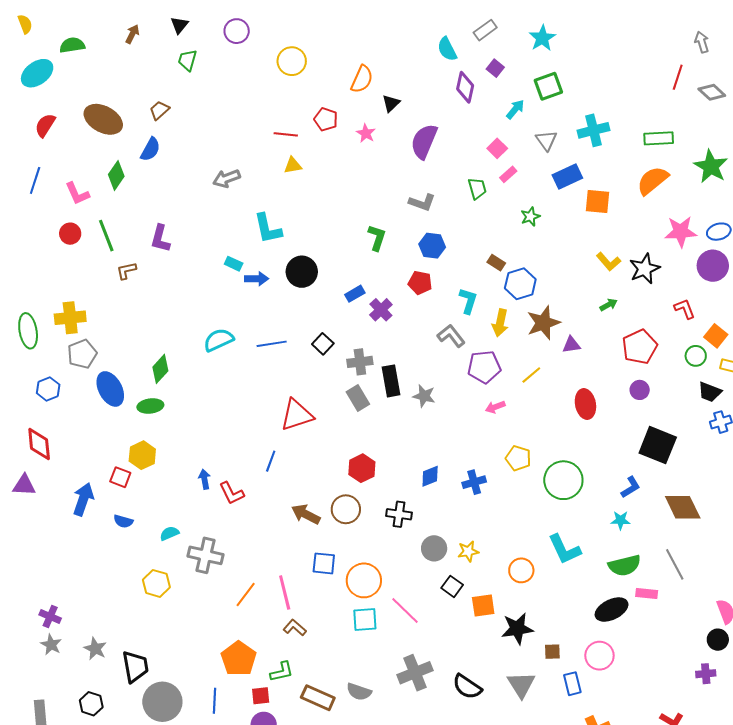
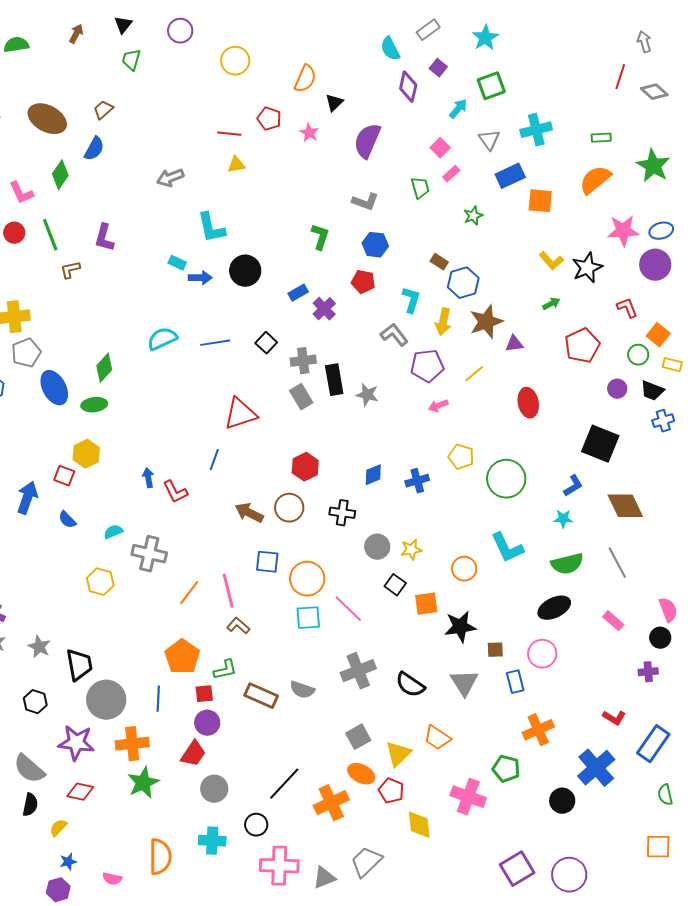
green rectangle: (659, 138) -> (601, 138), size x0.7
purple circle: (640, 390) -> (617, 389), moved
blue semicircle: (123, 521) -> (67, 520), turned 30
pink rectangle: (647, 593) -> (613, 621), moved, turned 35

